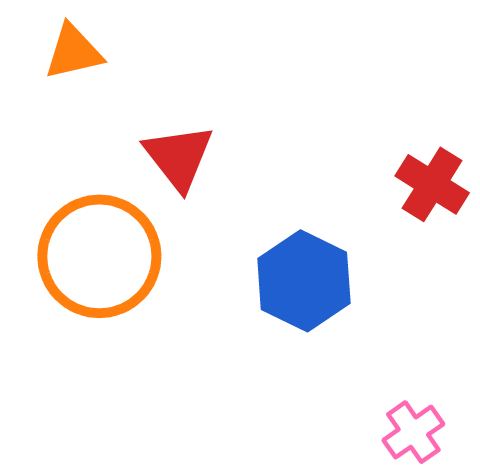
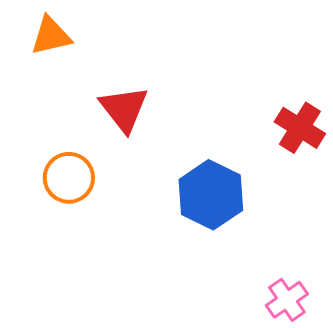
orange circle: (99, 256) -> (69, 178), size x0.6

